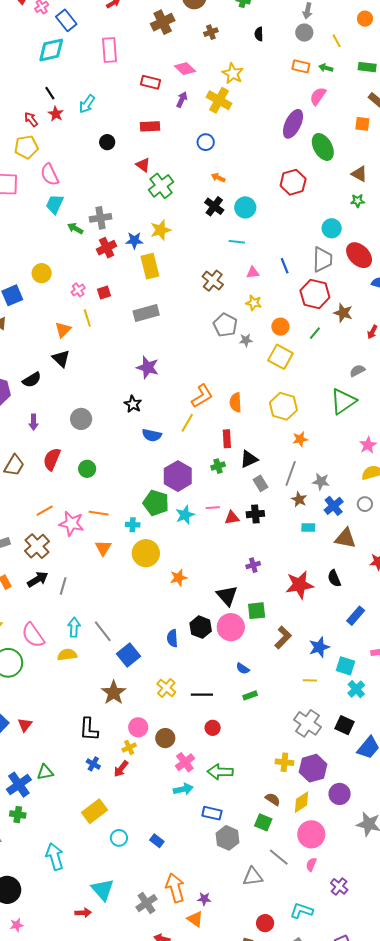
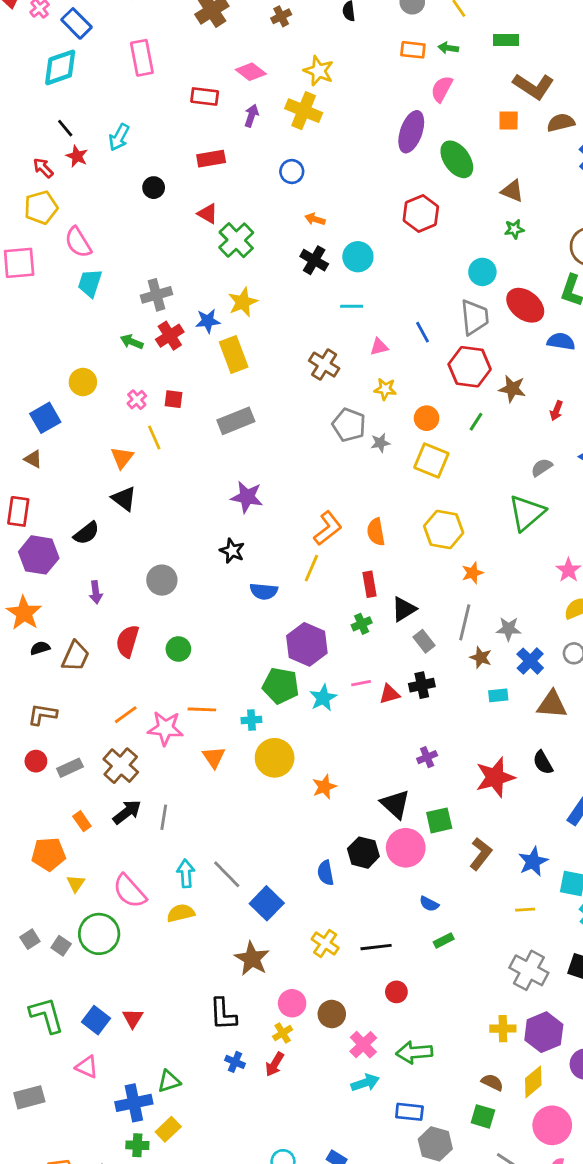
green arrow: (75, 228) -> (132, 342), moved
red square: (104, 293) -> (174, 399), turned 32
blue cross: (19, 785) -> (134, 1103), turned 30
yellow rectangle: (95, 811) -> (168, 1129), moved, size x0.7

